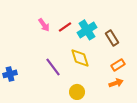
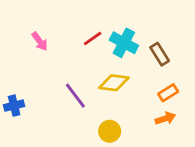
pink arrow: (44, 25) -> (40, 41), moved
cyan cross: (87, 30) -> (124, 43), turned -30
yellow diamond: (80, 58) -> (114, 83), turned -65

